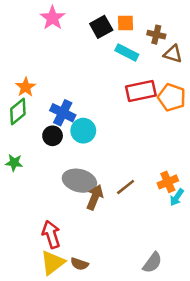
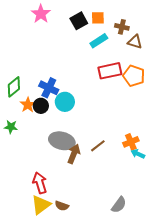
cyan rectangle: (127, 53) -> (99, 41), turned -60
orange star: (26, 87) -> (28, 105), moved
cyan arrow: (177, 197) -> (138, 154), turned 80

